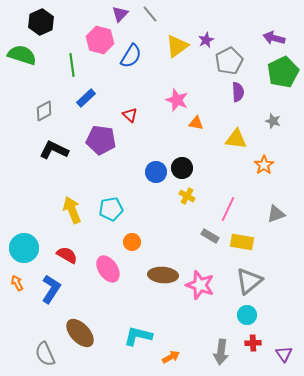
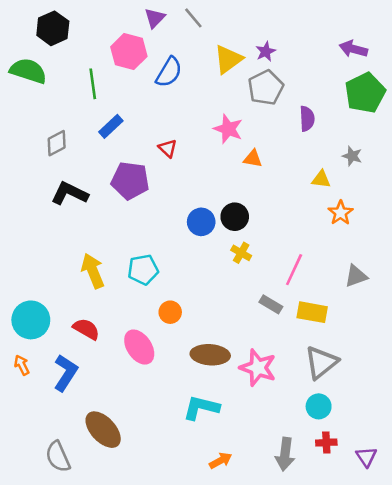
gray pentagon: (229, 61) -> (266, 88), moved
yellow triangle: (236, 139) -> (321, 179), moved, size x0.7
cyan L-shape: (138, 336) -> (201, 408), moved

